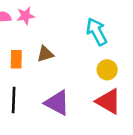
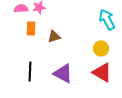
cyan arrow: (97, 32) -> (107, 19), moved
orange rectangle: (16, 59) -> (31, 28), moved

